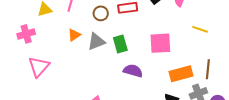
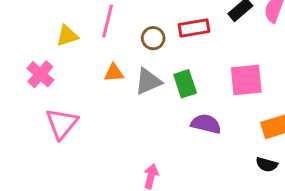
pink cross: (26, 34) -> (40, 74), turned -30
orange triangle: (74, 35) -> (114, 73), turned 32

